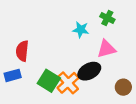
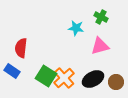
black ellipse: (89, 71) -> (93, 79), moved
blue rectangle: (13, 75) -> (12, 71), turned 49

